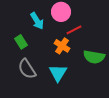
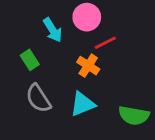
green semicircle: (94, 57) -> (134, 115), moved
cyan triangle: (58, 73) -> (82, 104), turned 36

